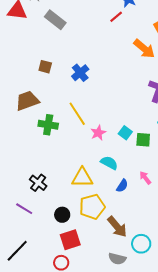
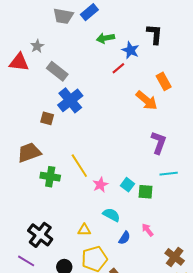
blue cross: (80, 73) -> (70, 100), moved, size x1.4
yellow triangle: (82, 178) -> (84, 230), size x0.6
black cross: (38, 183) -> (40, 235), size x1.4

